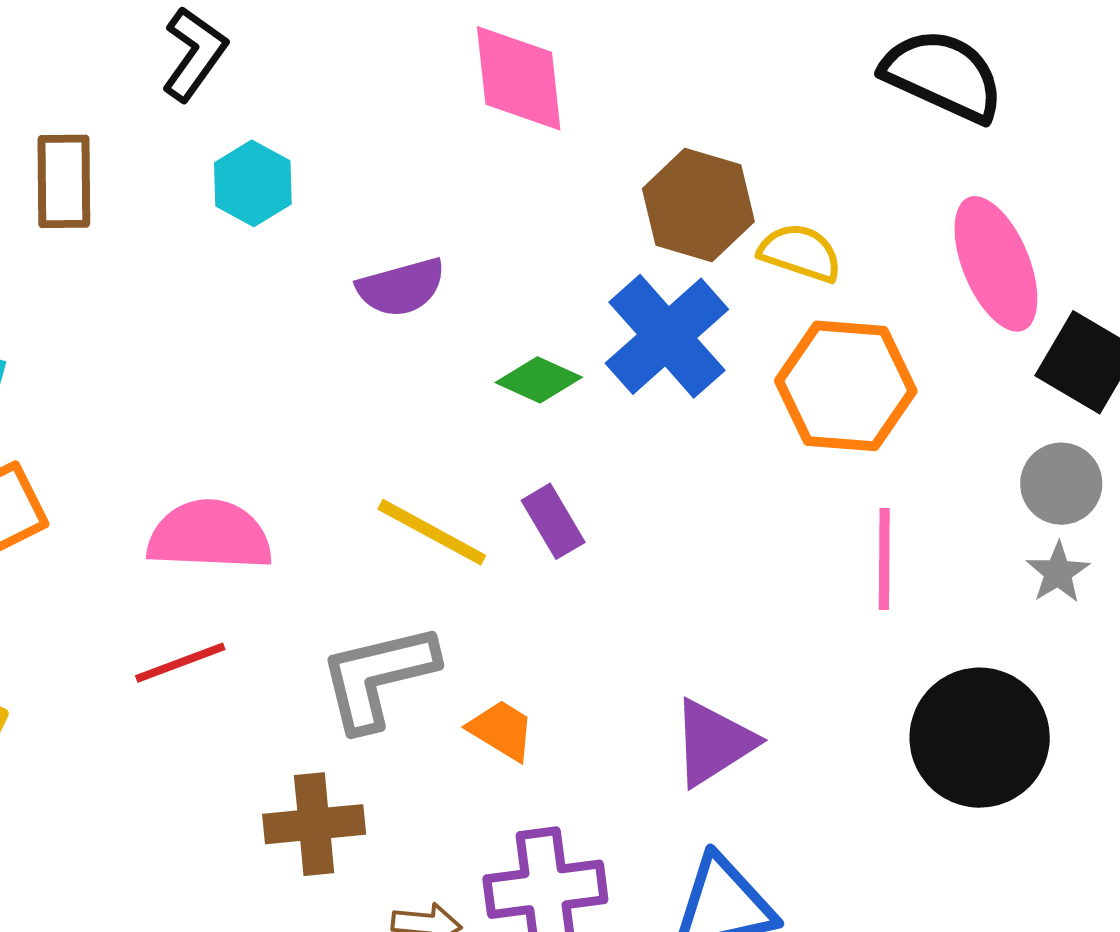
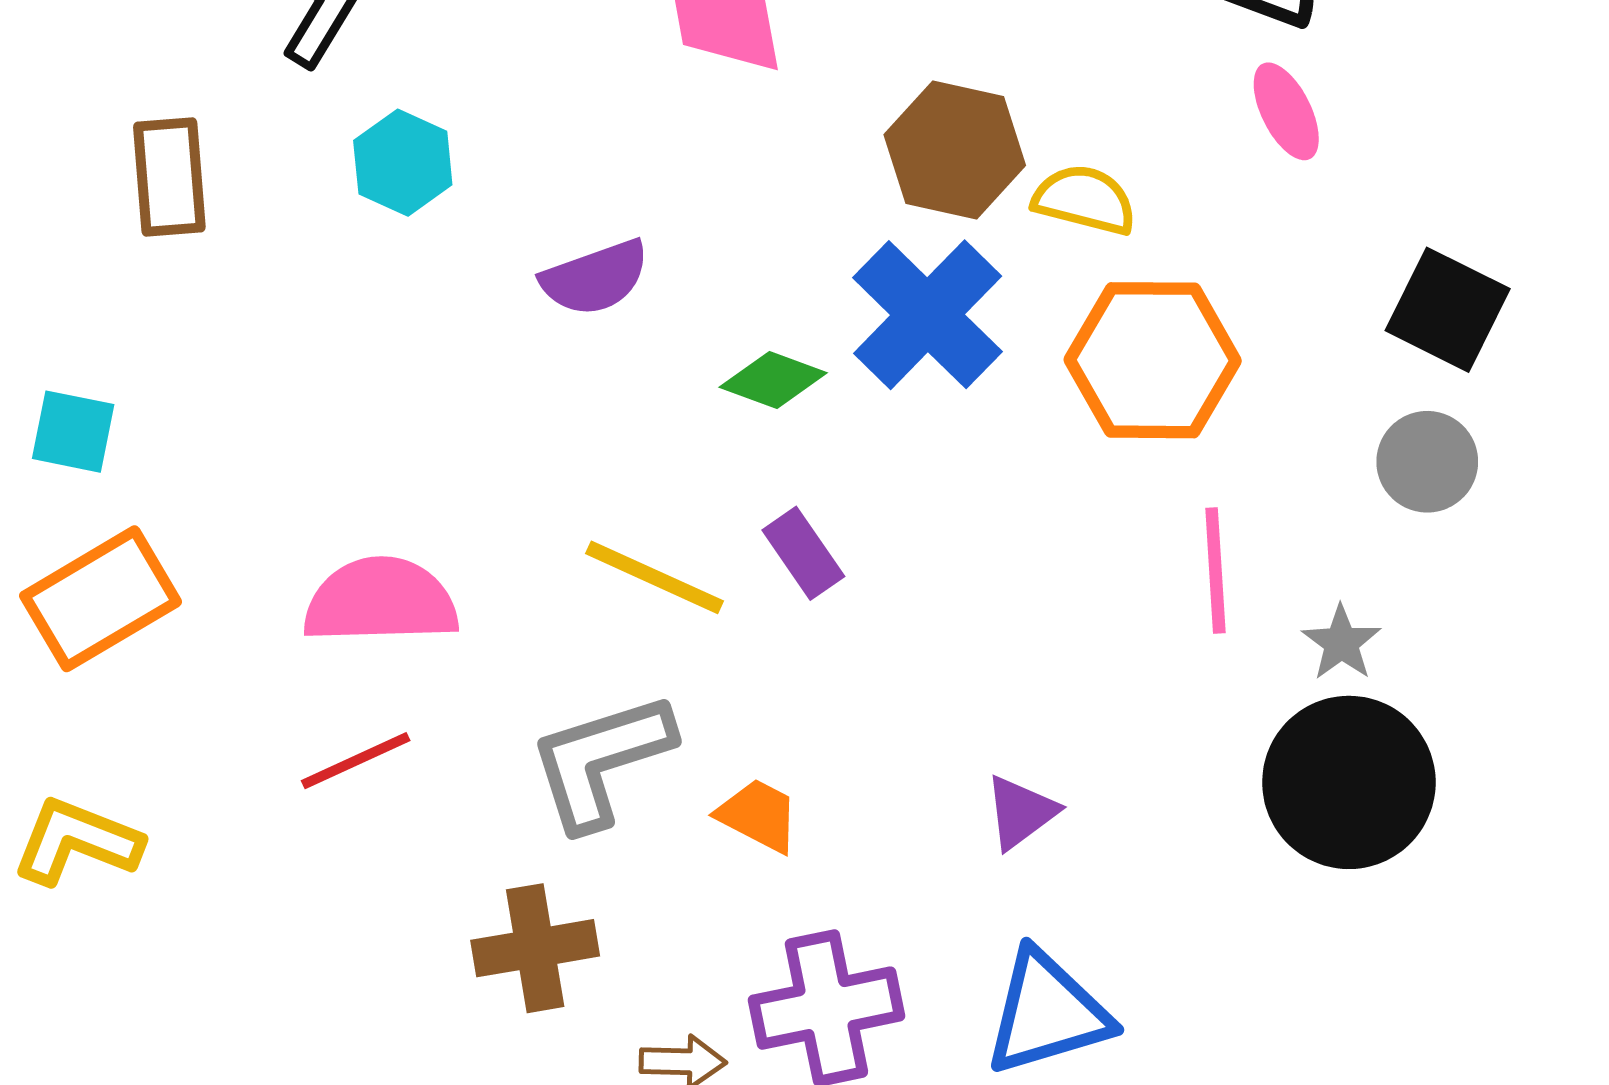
pink ellipse: (996, 264) -> (1286, 111), moved, size x0.6
gray star: (1058, 573) -> (1341, 643), moved
purple triangle: (713, 743) -> (1021, 812), size x0.7

